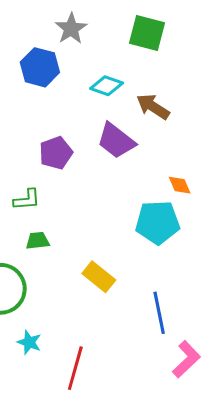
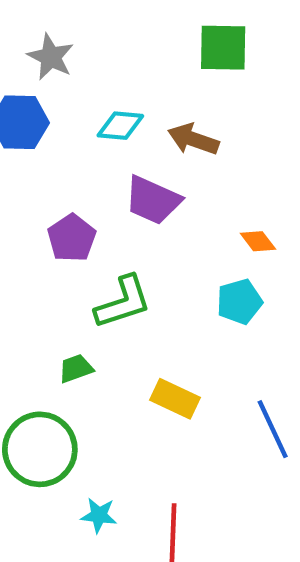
green square: (147, 33) -> (223, 48), moved
green L-shape: (27, 200) -> (123, 302), moved, size x1.5
cyan pentagon: (158, 222) -> (239, 302), size x0.7

